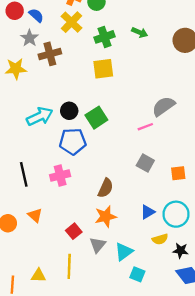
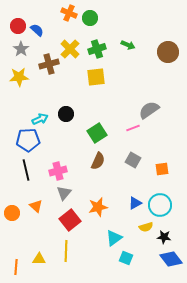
yellow cross: (71, 22) -> (70, 49), moved
gray star: (29, 38) -> (21, 49), moved
cyan arrow: (40, 116) -> (40, 119), size x0.7
green square: (96, 118) -> (97, 133), moved
blue pentagon: (73, 141) -> (28, 140), moved
brown semicircle: (106, 188) -> (98, 161), moved
red square: (74, 231) -> (70, 220), size x1.5
gray triangle: (98, 245) -> (64, 193), moved

